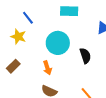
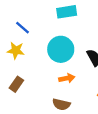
orange arrow: (47, 68) -> (67, 78), moved, turned -72

